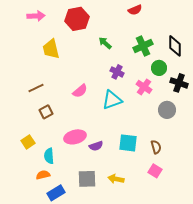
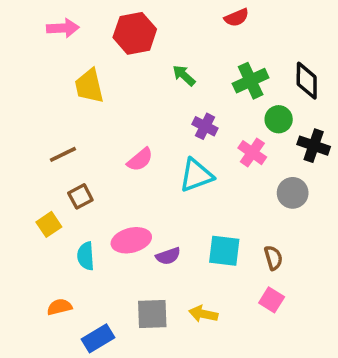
yellow square: (28, 142) -> (49, 224), moved
cyan semicircle: (49, 156) -> (86, 256), moved
orange semicircle: (43, 175) -> (59, 307), moved

